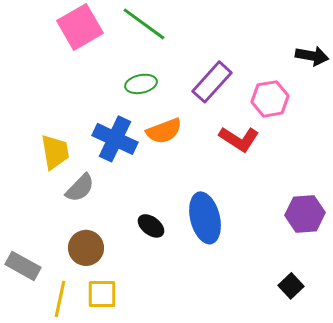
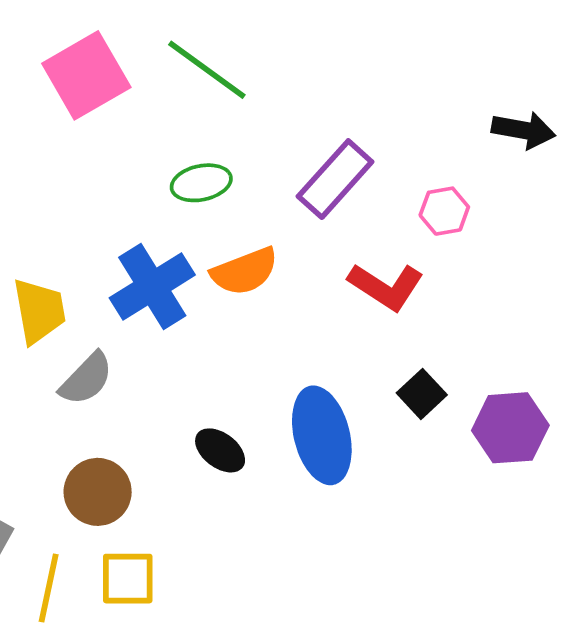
pink hexagon: (270, 99) -> (444, 211), size x0.7
blue cross: (115, 139) -> (152, 286), turned 33
black square: (291, 286) -> (422, 394), moved

